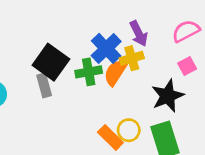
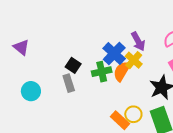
yellow cross: (132, 58) -> (134, 60), turned -30
black square: (51, 62) -> (73, 65), size x0.6

